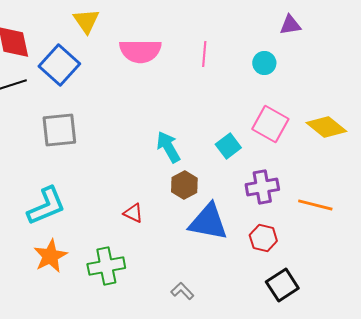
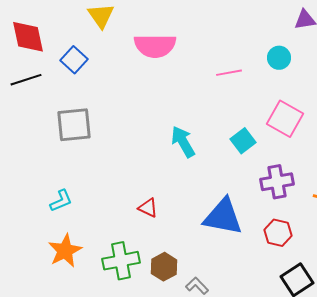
pink line: (204, 54) -> (229, 73), moved, turned 75
blue square: (59, 65) -> (74, 60), size x0.7
brown hexagon: (184, 185) -> (164, 267), moved
cyan L-shape: (46, 206) -> (61, 201), size x0.6

